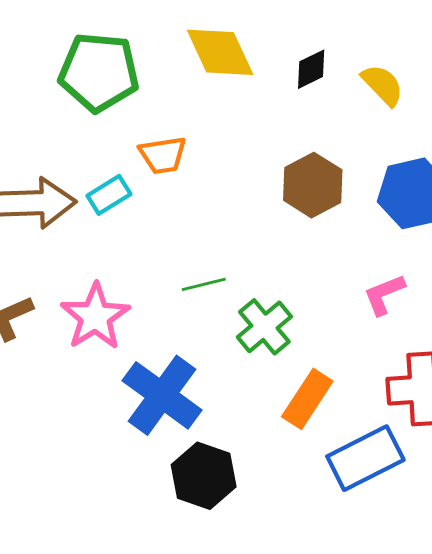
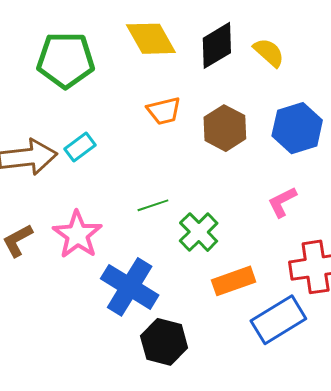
black diamond: (311, 69) -> (217, 45), size x1.6
orange trapezoid: (163, 155) -> (164, 111), moved
orange rectangle: (307, 399) -> (234, 281), turned 42

